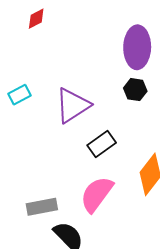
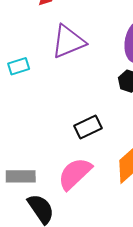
purple triangle: (73, 105) -> (68, 42), moved

